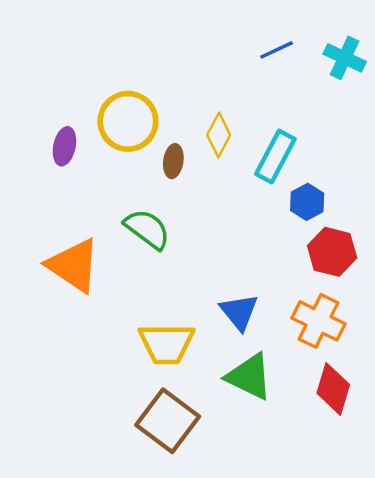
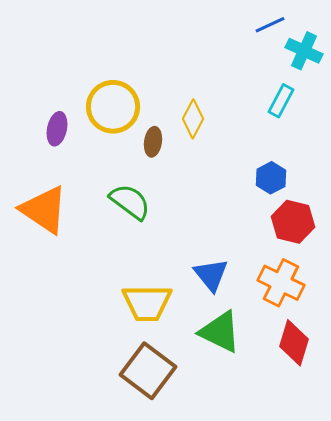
blue line: (277, 50) -> (270, 25), moved
cyan rectangle: (275, 157) -> (281, 101), moved, size x0.7
orange triangle: (74, 265) -> (44, 210), moved

